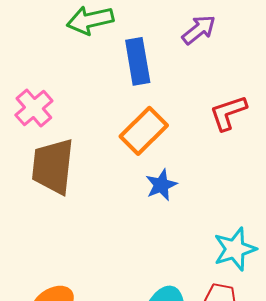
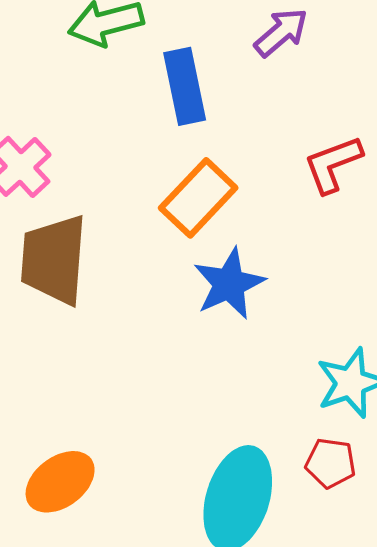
blue star: (161, 185) -> (229, 284), size x1.4

